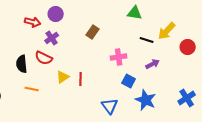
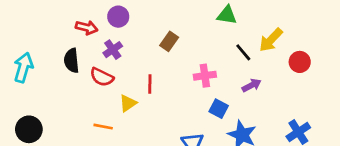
black line: (147, 40) -> (243, 52), turned 32
black semicircle: (22, 64) -> (71, 61), moved
red line: (81, 79) -> (150, 84), moved
orange line: (32, 89) -> (103, 127), moved

